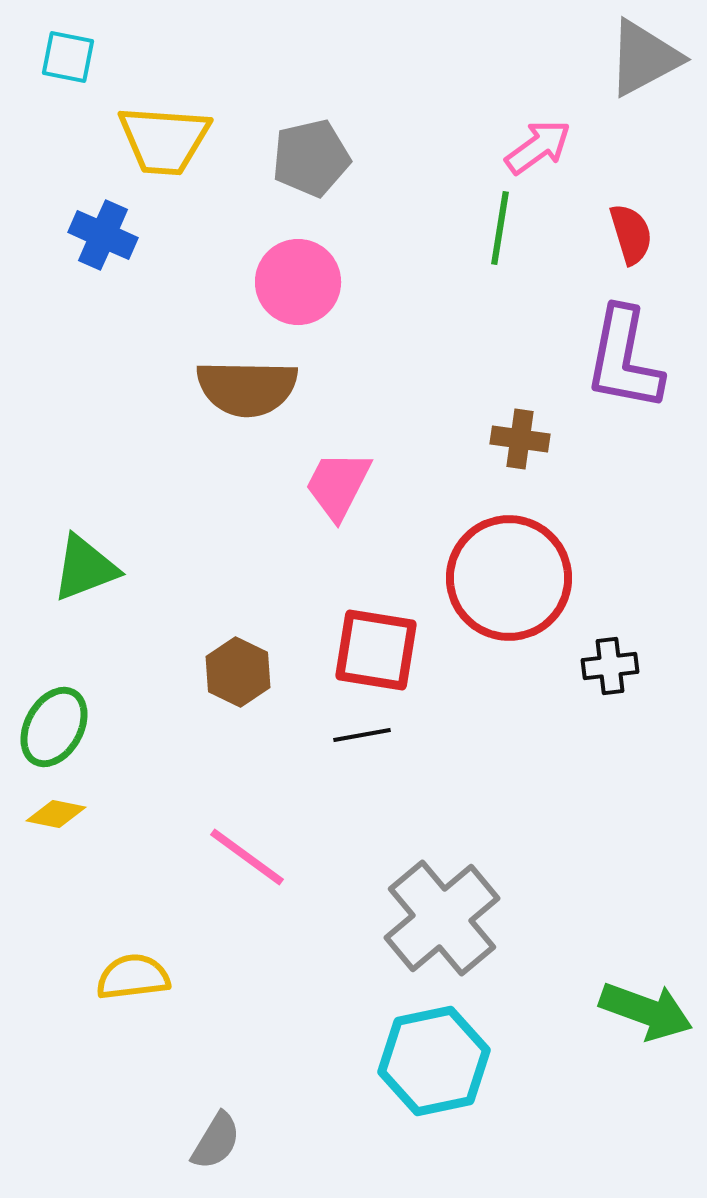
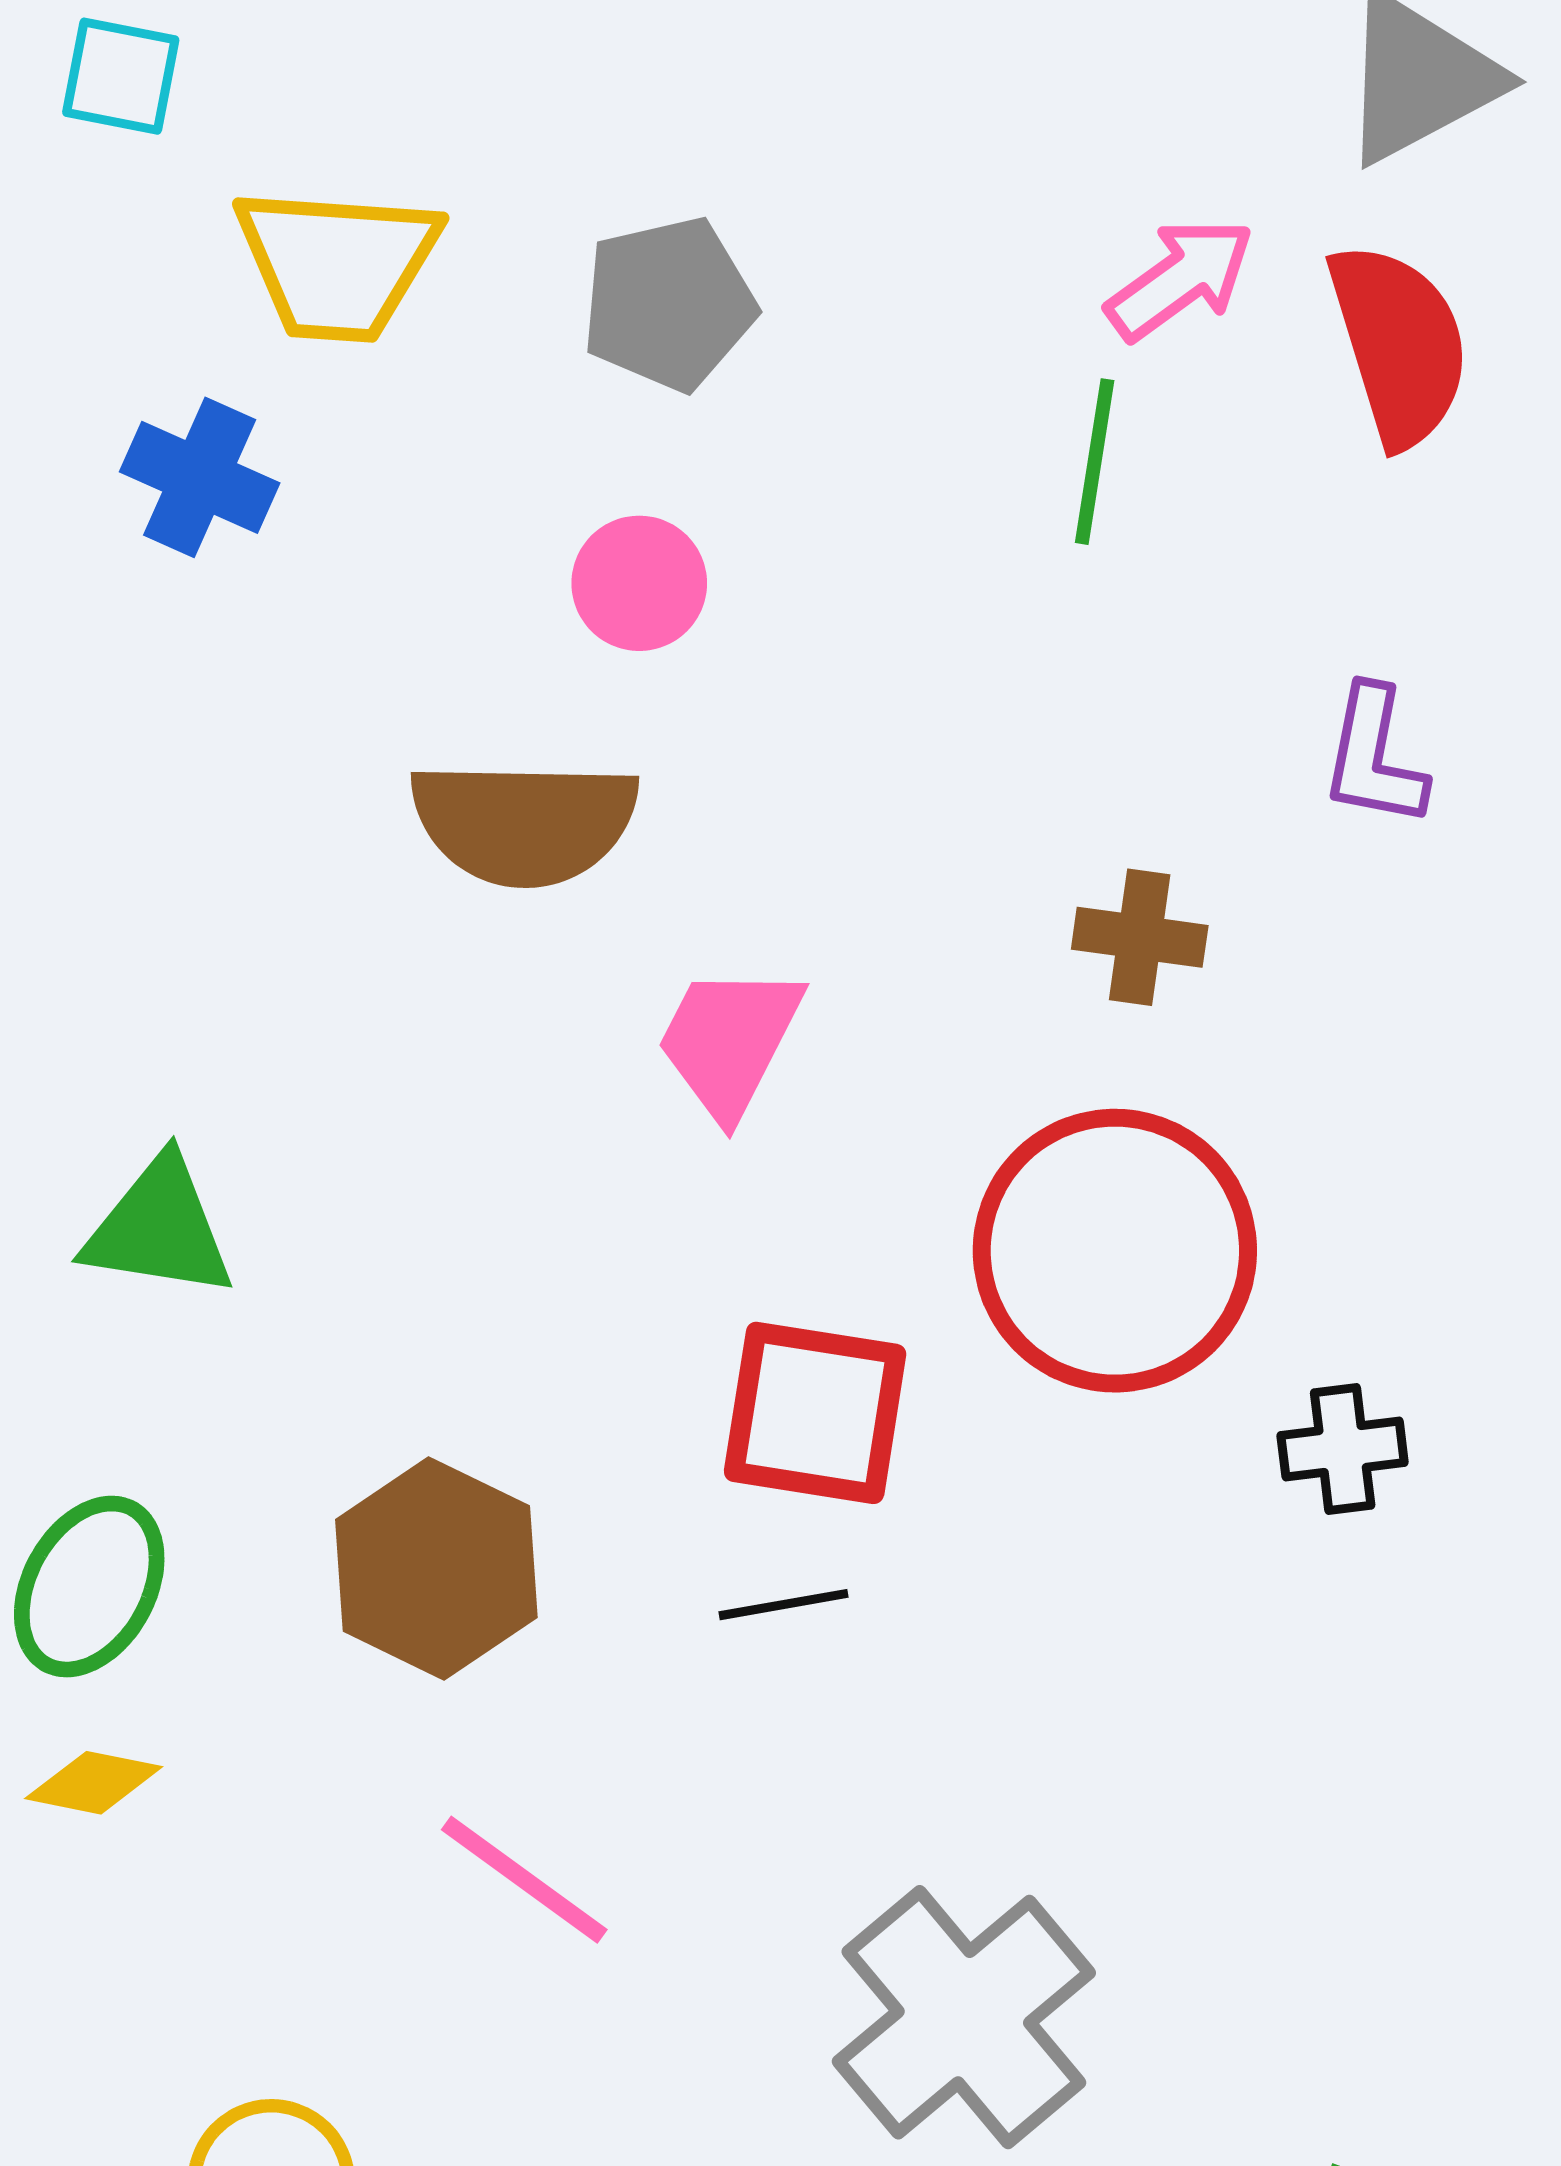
red semicircle: (631, 234) -> (1399, 344), moved, size x1.5
pink circle: (298, 282) -> (639, 583), size x0.7
purple L-shape: (624, 359) -> (1374, 757), size x0.6
green triangle: (85, 568) -> (159, 1228), turned 30
brown hexagon: (238, 672) -> (436, 1568), moved, size x1.4

